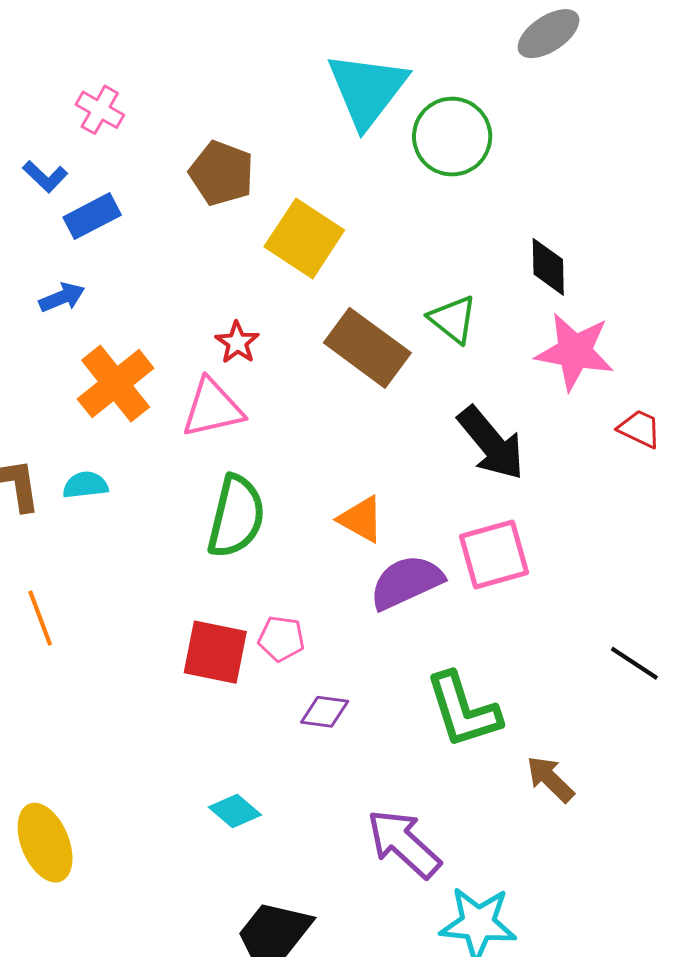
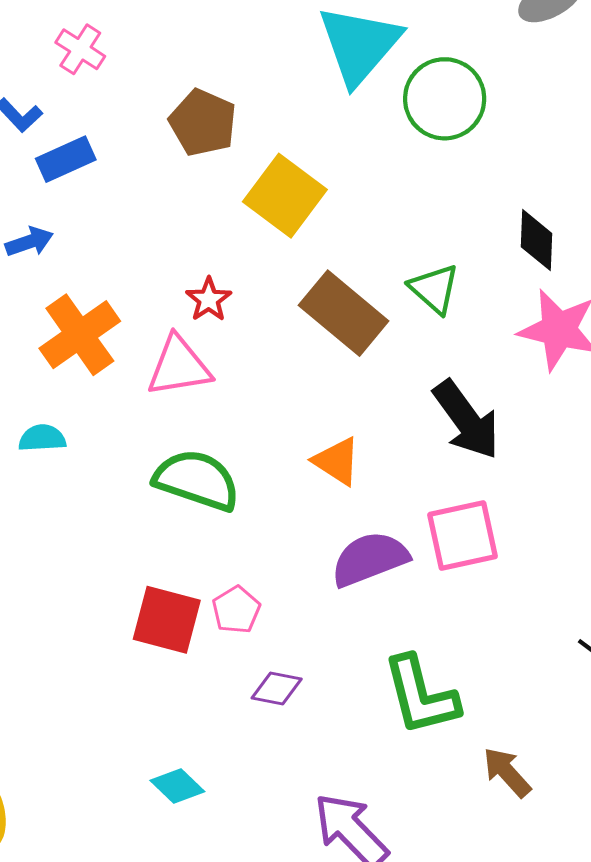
green semicircle: (236, 516) -> (197, 480), turned -88
orange triangle: (361, 519) -> (337, 461), moved
pink pentagon: (281, 639) -> (236, 610), turned 30

